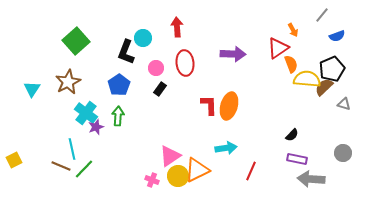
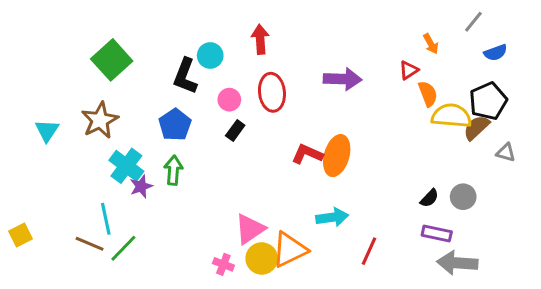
red triangle: (278, 48) -> (409, 70), size x0.6
red L-shape: (209, 105) -> (307, 154), turned -65
gray circle: (343, 153) -> (463, 197), moved

